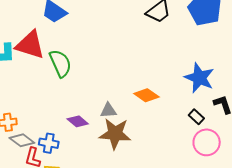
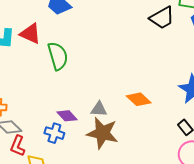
red triangle: (30, 45) -> (30, 34), size x0.7
blue cross: (49, 143) -> (54, 133), moved

